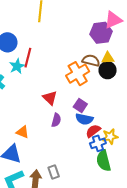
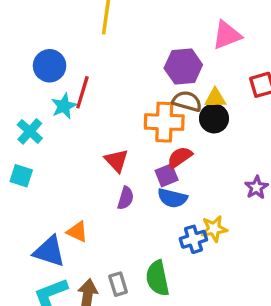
purple hexagon: (101, 33) -> (183, 67), moved
orange cross: (78, 74) -> (164, 122), turned 30
purple square: (80, 106) -> (167, 175), turned 32
red semicircle: (93, 131) -> (180, 157), moved
orange triangle: (23, 132) -> (77, 232), moved
green semicircle: (104, 161) -> (158, 278), moved

